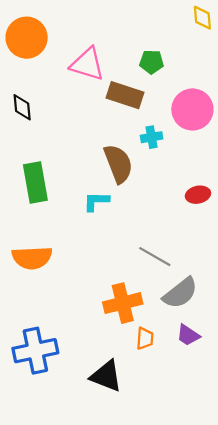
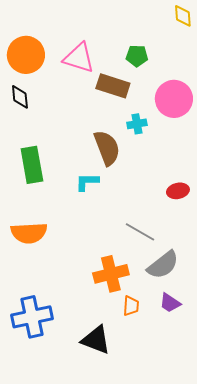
orange circle: (27, 38) -> (26, 55), moved
red ellipse: (198, 195) -> (178, 191), moved

